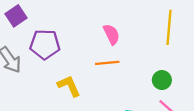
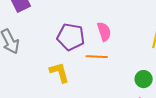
purple pentagon: (45, 44) -> (71, 37), moved

